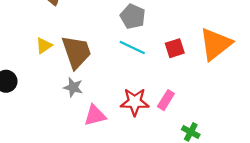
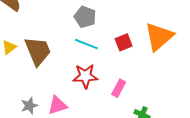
gray star: (73, 87) -> (29, 106), moved, turned -30
red star: (135, 102) -> (85, 76), moved

